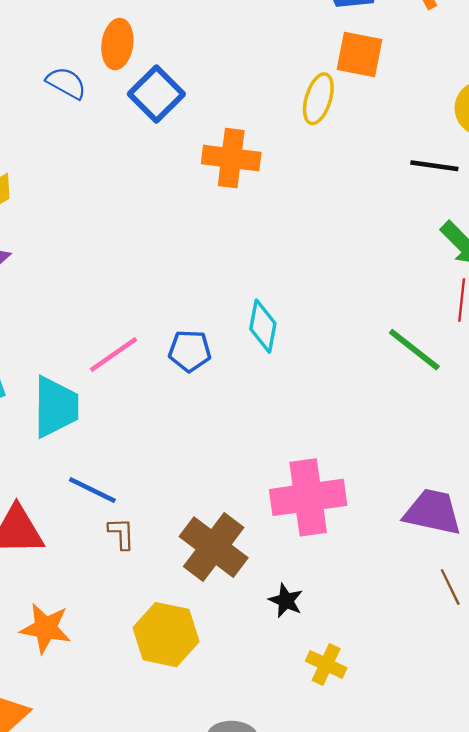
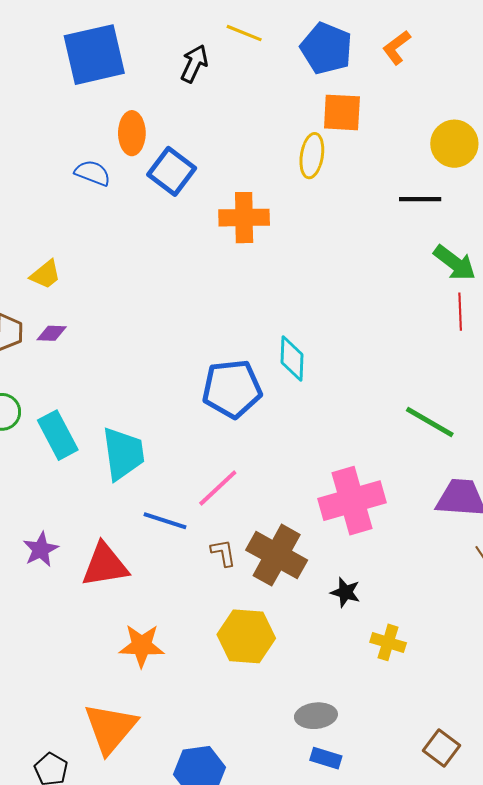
green line: (414, 350) -> (430, 422), moved
blue pentagon: (190, 351) -> (232, 389), size x1.6
pink line: (114, 355) -> (218, 488), moved
brown L-shape: (121, 534) -> (223, 553), moved

